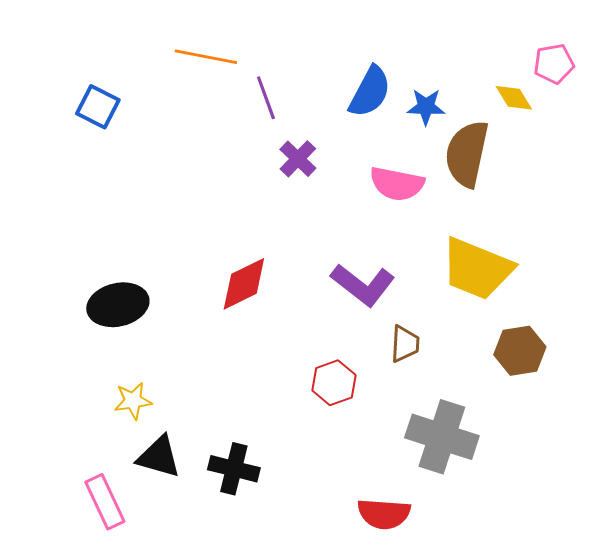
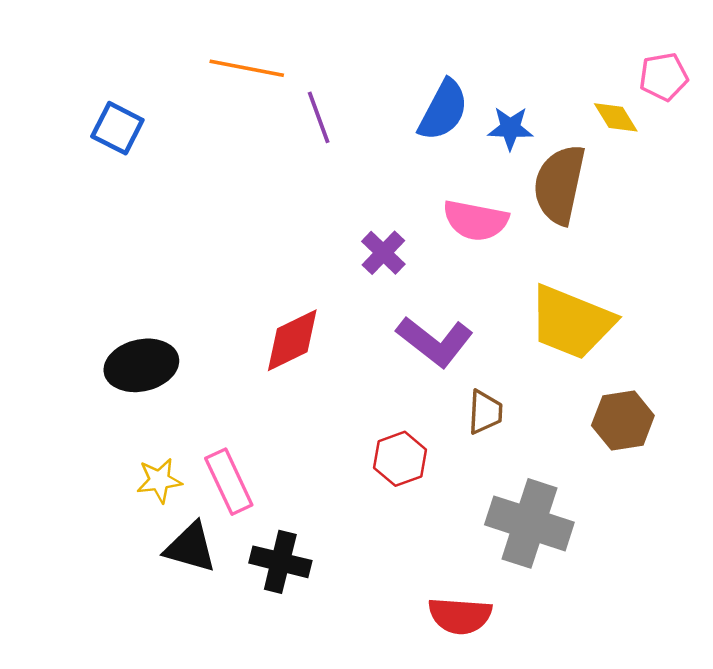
purple cross: (298, 159) -> (383, 253), moved
pink rectangle: (105, 502) -> (229, 482), moved

